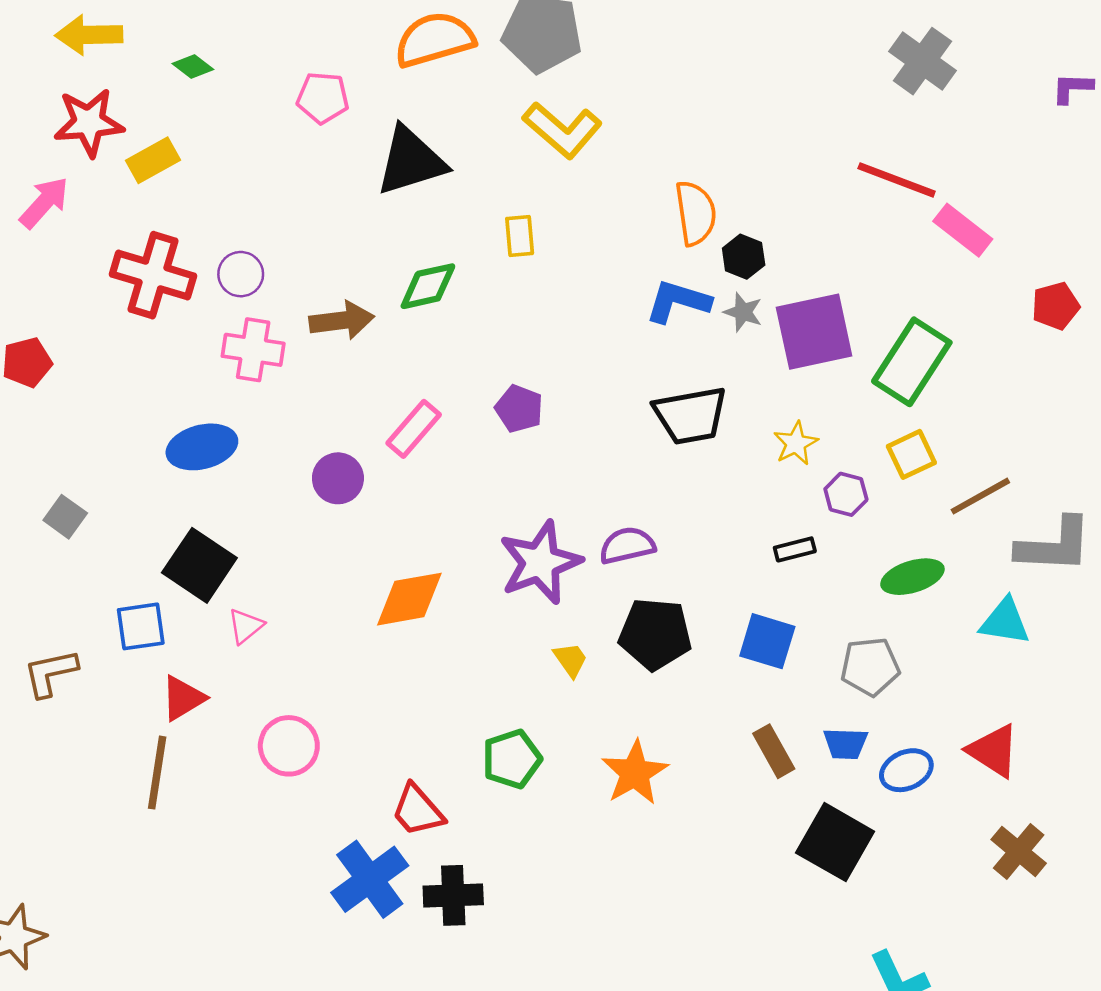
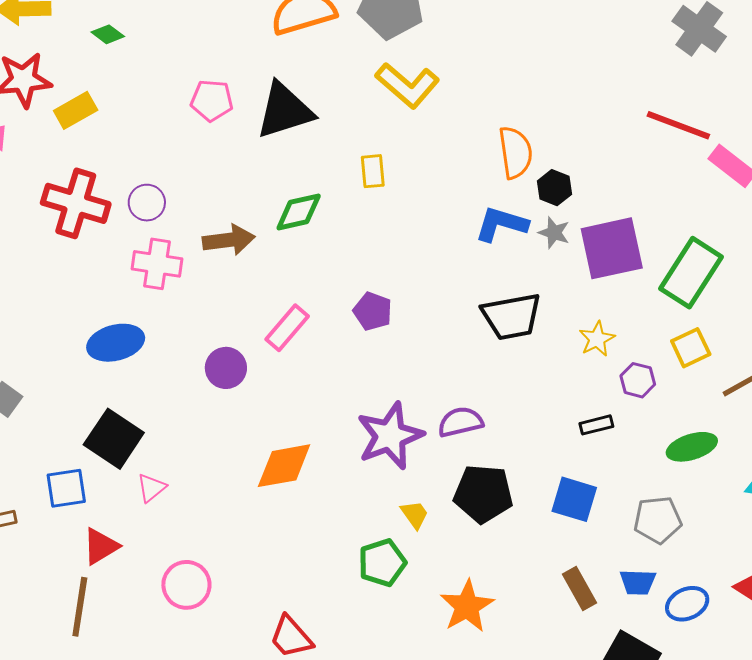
pink pentagon: (323, 98) -> (212, 100), moved
green pentagon: (512, 759) -> (382, 563), moved

